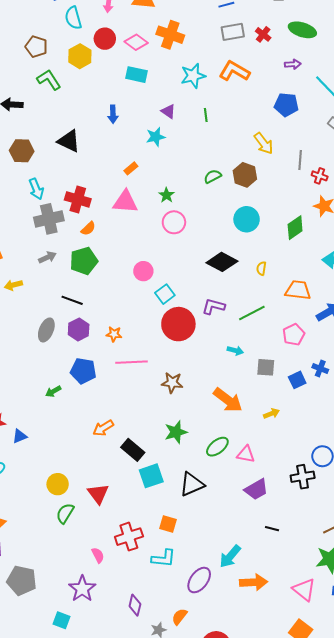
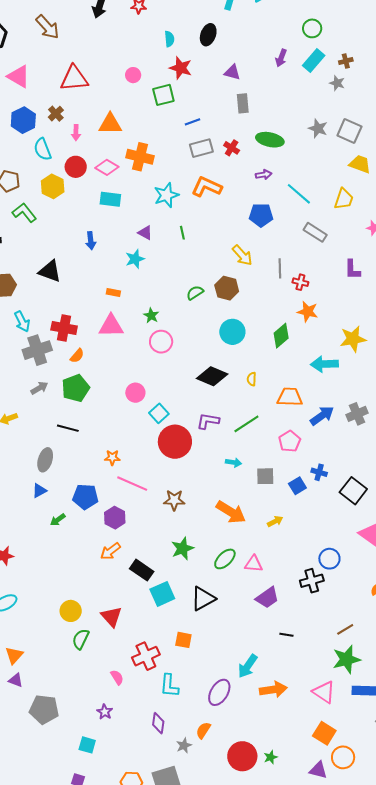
orange rectangle: (131, 168) -> (113, 292), turned 56
purple hexagon: (79, 330) -> (115, 518), moved
pink line: (132, 362) -> (132, 484), turned 32
blue triangle: (20, 436) -> (39, 491), moved
cyan L-shape: (164, 558) -> (169, 686), moved, turned 95
purple star: (82, 589) -> (105, 712), size x0.6

